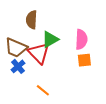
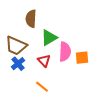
pink semicircle: (81, 39) -> (65, 52), moved
red triangle: (39, 53) -> (44, 61), moved, size x0.6

